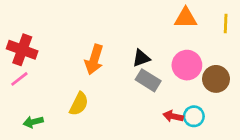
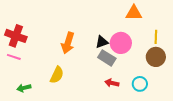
yellow line: (226, 24) -> (156, 37), moved
pink circle: (187, 65) -> (121, 43), moved
pink line: (19, 79) -> (14, 57), turned 56
red arrow: (173, 116) -> (112, 83), moved

